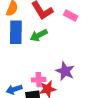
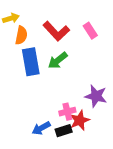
pink rectangle: (71, 15) -> (90, 31), turned 40

